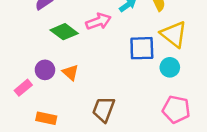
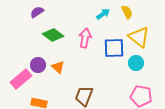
pink arrow: (98, 21) -> (85, 38), moved, turned -60
pink rectangle: (23, 88) -> (21, 79), size x1.5

